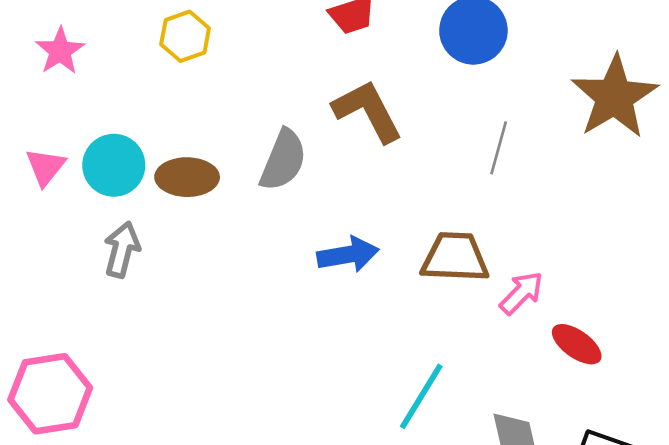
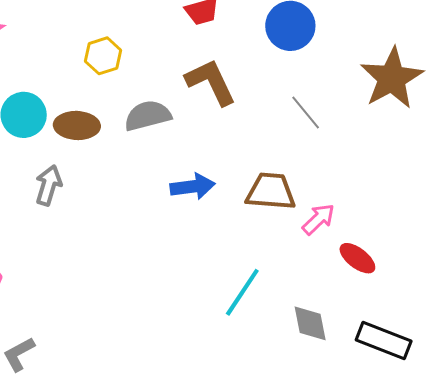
yellow hexagon: (185, 36) -> (103, 56), moved
gray line: (499, 148) -> (306, 112), turned -57
gray semicircle: (283, 160) -> (148, 116), turned -129
gray arrow: (122, 250) -> (48, 185), moved

